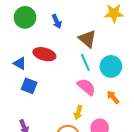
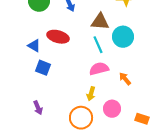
brown triangle: (87, 39) -> (100, 22), turned -36
cyan circle: (111, 66) -> (123, 37), moved
pink semicircle: (86, 87) -> (99, 69), turned -54

